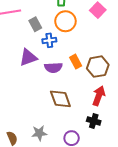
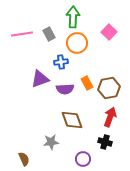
gray rectangle: (35, 24) -> (49, 34), moved
gray star: (39, 133) -> (51, 142), moved

